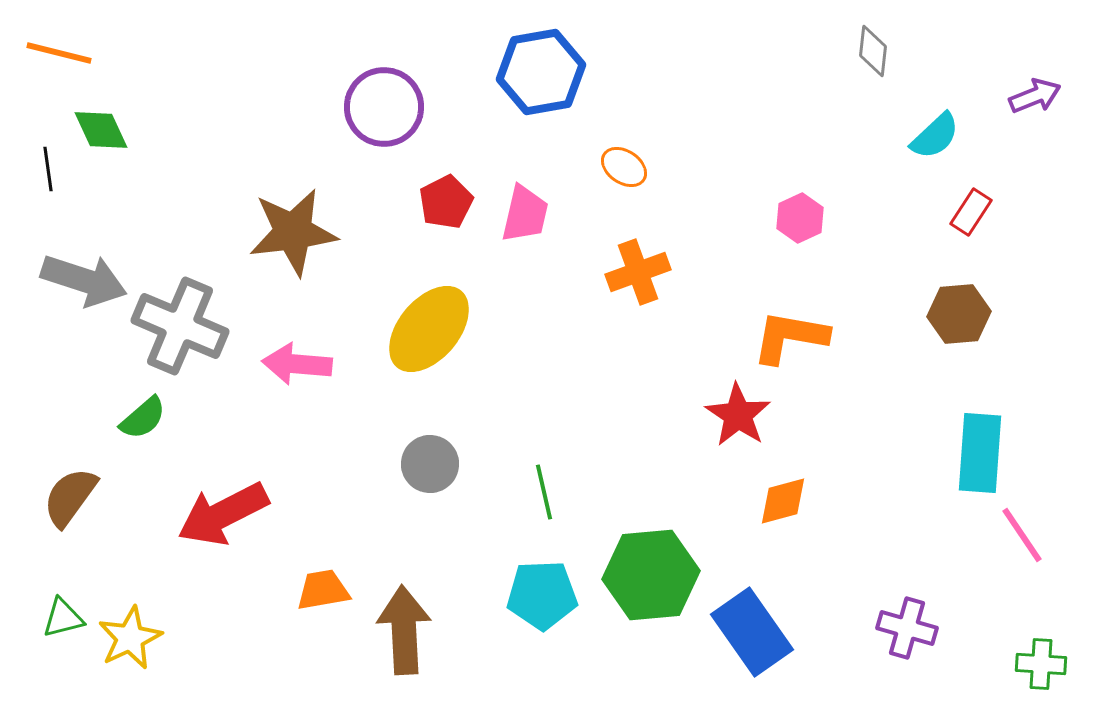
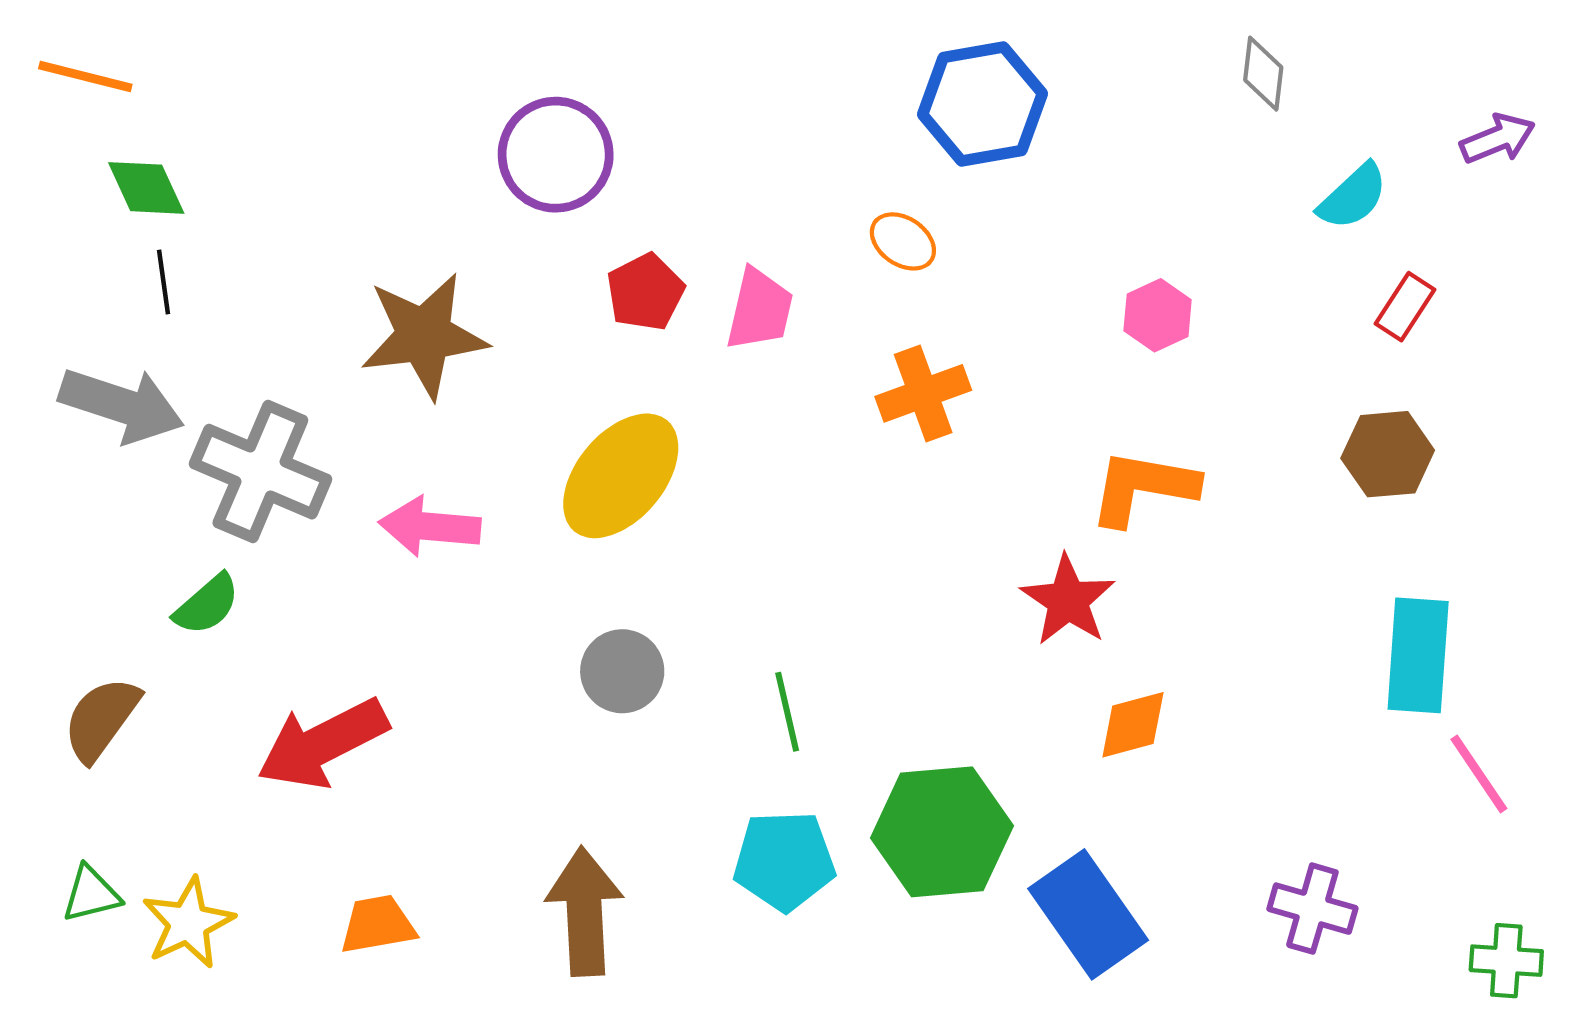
blue hexagon: (541, 72) -> (983, 104), moved
black line: (48, 169) -> (164, 282), moved
orange trapezoid: (323, 590) -> (378, 924), moved

